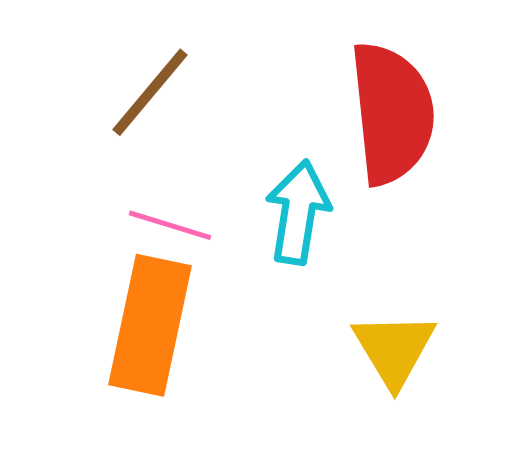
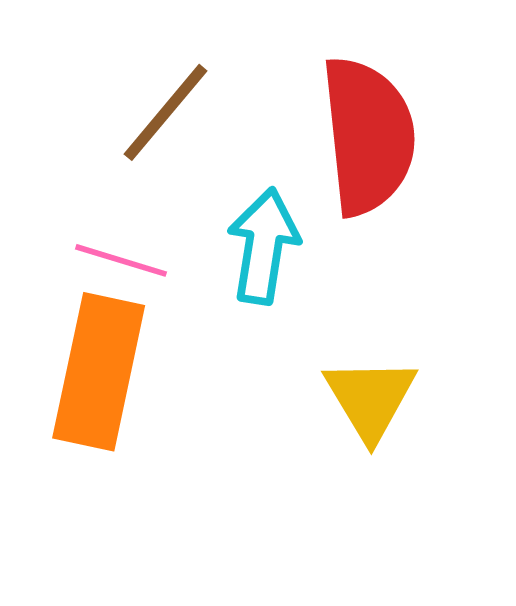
brown line: (150, 92) -> (165, 112), moved

